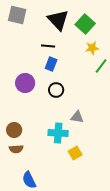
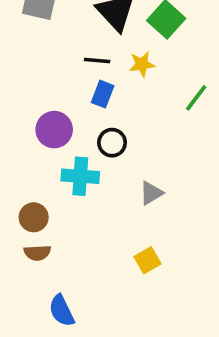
yellow star: (92, 48) -> (142, 64), moved
gray triangle: (77, 117) -> (151, 193), turned -40
cyan cross: (58, 133) -> (80, 176), moved

